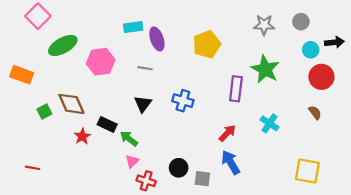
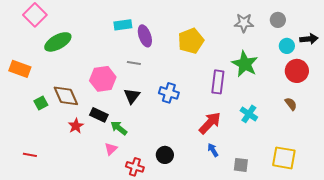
pink hexagon: (101, 62) -> (103, 79), moved
red arrow: (227, 133) -> (210, 123), size x1.4
pink triangle: (132, 161) -> (111, 149), moved
blue arrow: (231, 162) -> (213, 150), size x0.6
gray square: (202, 179) -> (241, 165), moved

